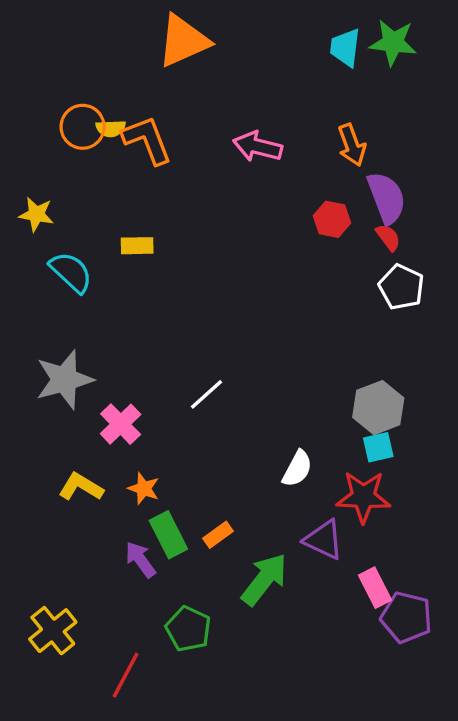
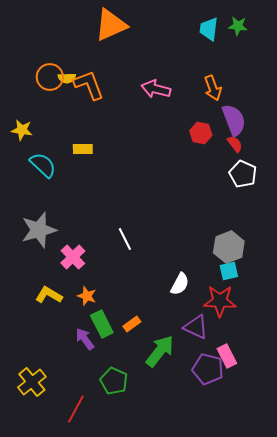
green star: (393, 43) -> (238, 26), size x0.7
white line: (206, 394) -> (125, 239), turned -75
purple pentagon: (406, 617) -> (208, 369), moved

